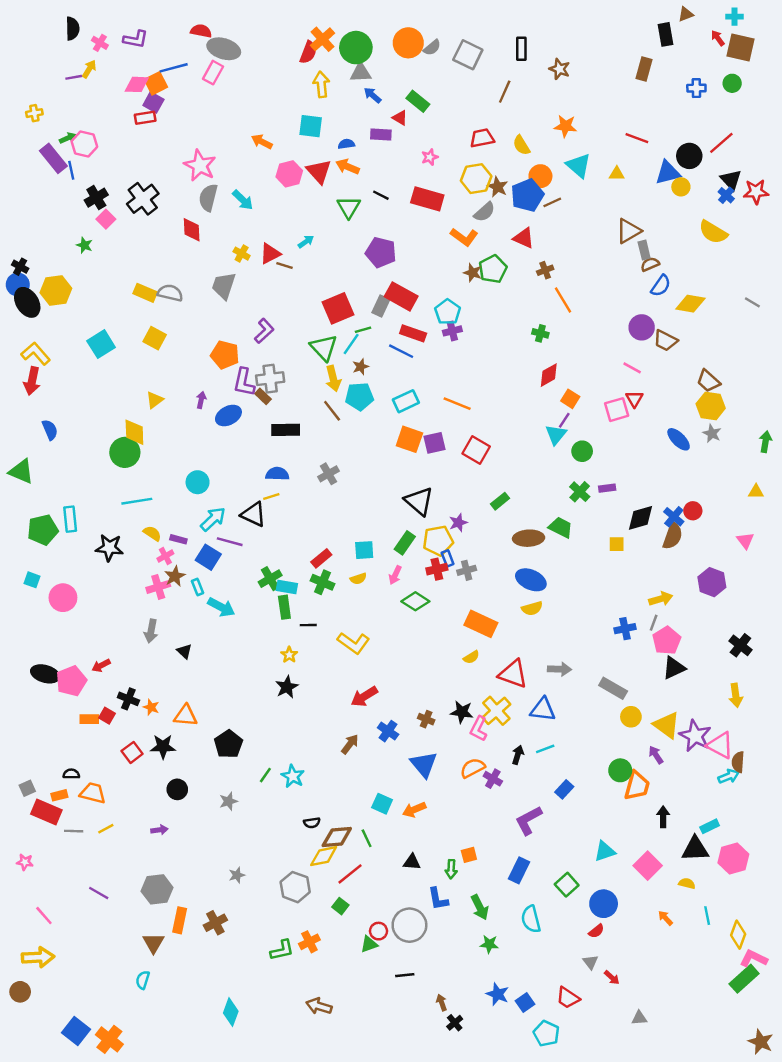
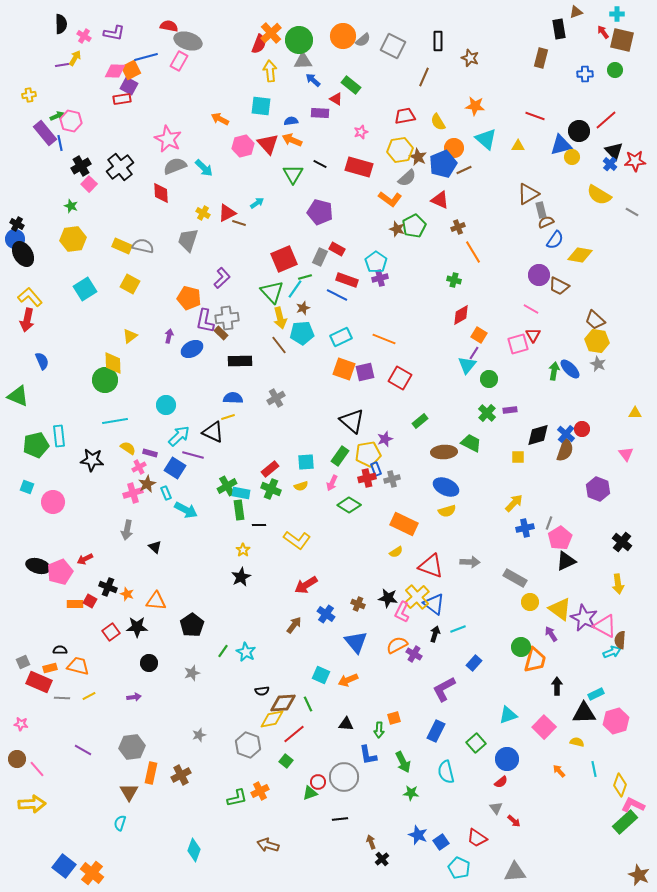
gray semicircle: (208, 198) -> (175, 166), turned 55
yellow hexagon: (56, 290) -> (73, 239), moved
red rectangle: (401, 296) -> (337, 249), size x0.6
gray line: (752, 302) -> (632, 212), moved
green arrow: (765, 442) -> (554, 371), moved
yellow arrow: (661, 599) -> (514, 503), moved, turned -30
blue triangle: (543, 710) -> (434, 604), moved, turned 30
brown circle: (20, 992) -> (17, 759), moved
gray triangle: (639, 1018) -> (515, 872), moved, size x1.6

